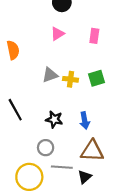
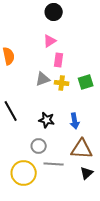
pink rectangle: (94, 36) -> (59, 60), moved
black triangle: (85, 177) -> (87, 173), moved

